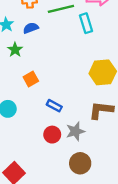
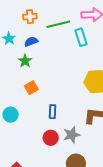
green star: (15, 50) -> (25, 61), moved
blue rectangle: (54, 106) -> (52, 112), turned 64

